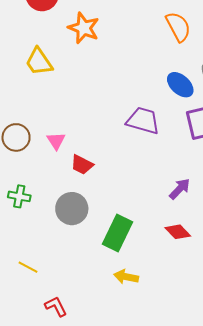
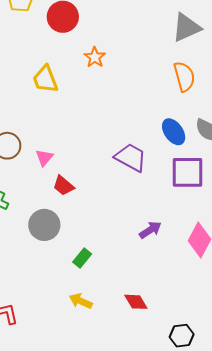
orange star: (84, 28) -> (95, 57), size x0.7
red diamond: (178, 232) -> (136, 302), moved
green rectangle: (118, 233) -> (82, 258), size x0.6

